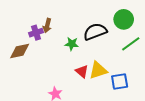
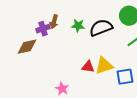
green star: (72, 44) -> (78, 26), moved
red triangle: (82, 71) -> (88, 67), turned -32

